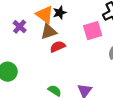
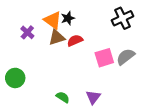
pink square: (93, 31) -> (104, 58), moved
red semicircle: (58, 47) -> (75, 40), moved

